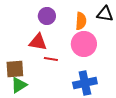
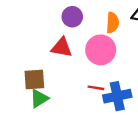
pink circle: (84, 44) -> (101, 50), moved
red line: (51, 59) -> (96, 88), moved

